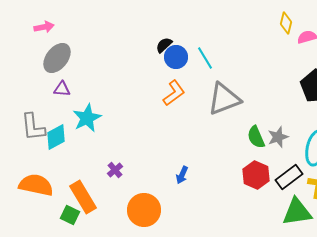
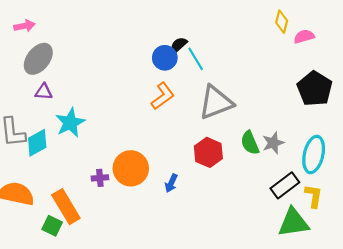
black semicircle: (164, 45) -> (179, 45), moved
purple cross: (115, 170) -> (100, 178), turned 35
red hexagon: (256, 175) -> (208, 152), moved
orange circle: (144, 210) -> (131, 168), moved

